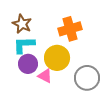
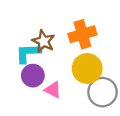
brown star: (22, 24) -> (43, 41), moved
yellow circle: (57, 58) -> (87, 68), moved

